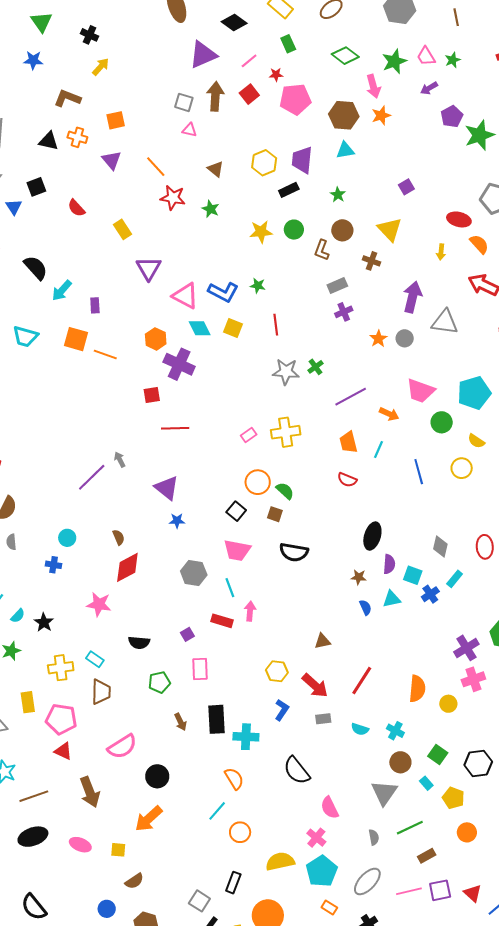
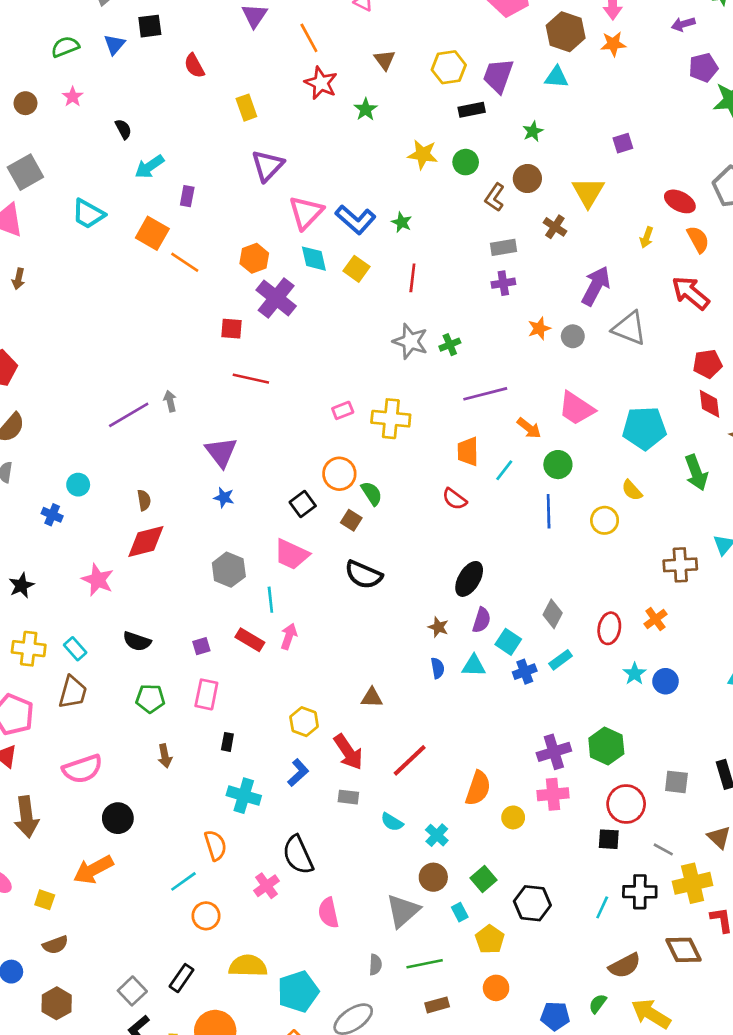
black semicircle: (36, 268) -> (123, 129), size x0.6
pink triangle: (185, 296) -> (306, 213), turned 32
green circle: (442, 422) -> (558, 465), moved
black rectangle: (216, 719) -> (227, 742), moved, size x0.5
pink cross: (316, 838) -> (267, 886), moved

